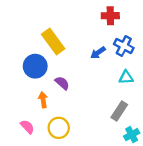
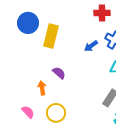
yellow rectangle: (53, 41) -> (51, 36), turned 50
blue circle: (35, 66) -> (28, 23), moved

